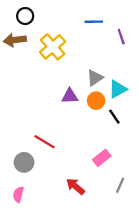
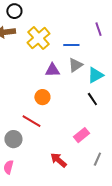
blue line: (94, 22) -> (71, 45), moved
purple triangle: (70, 96) -> (52, 70), moved
orange circle: (96, 101) -> (42, 97), moved

